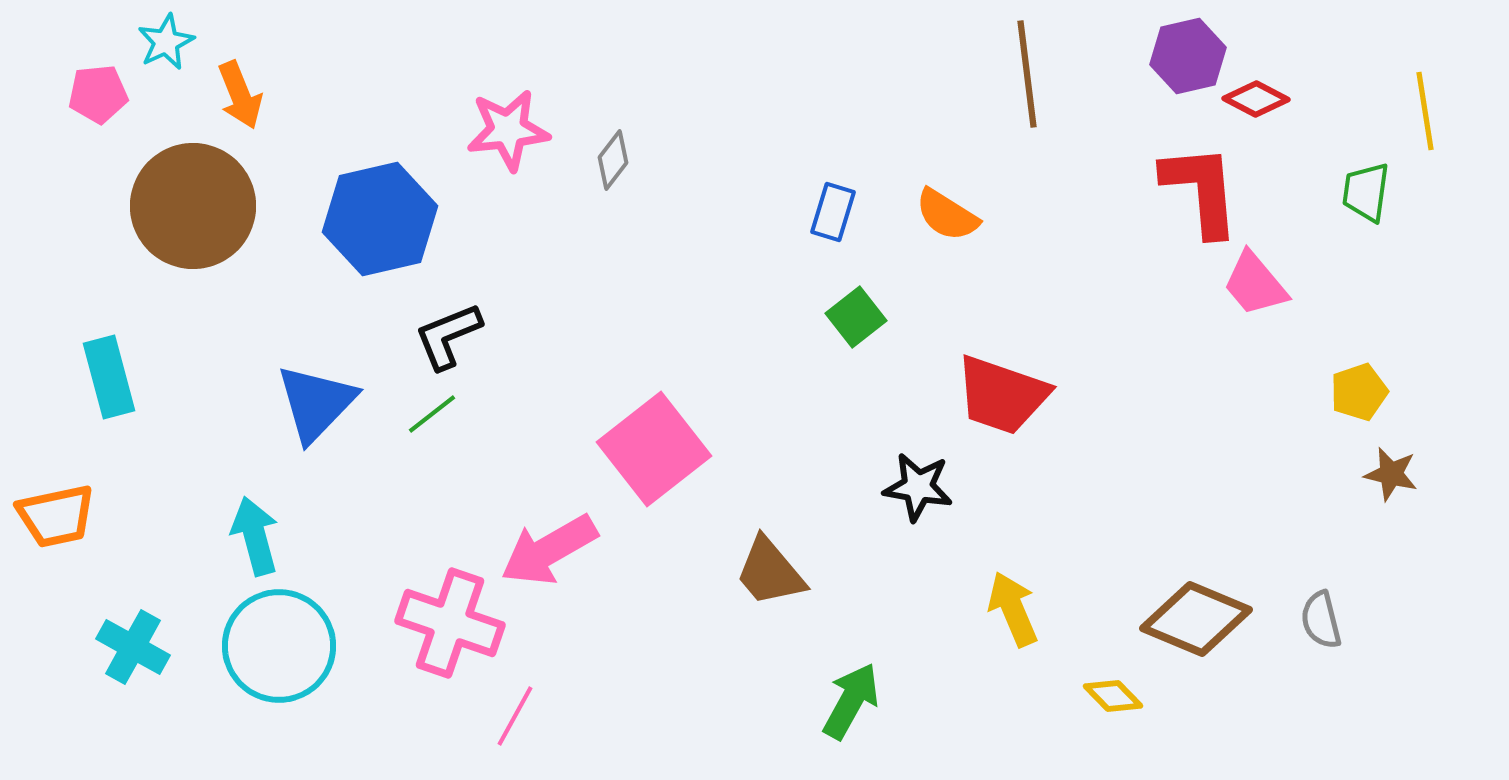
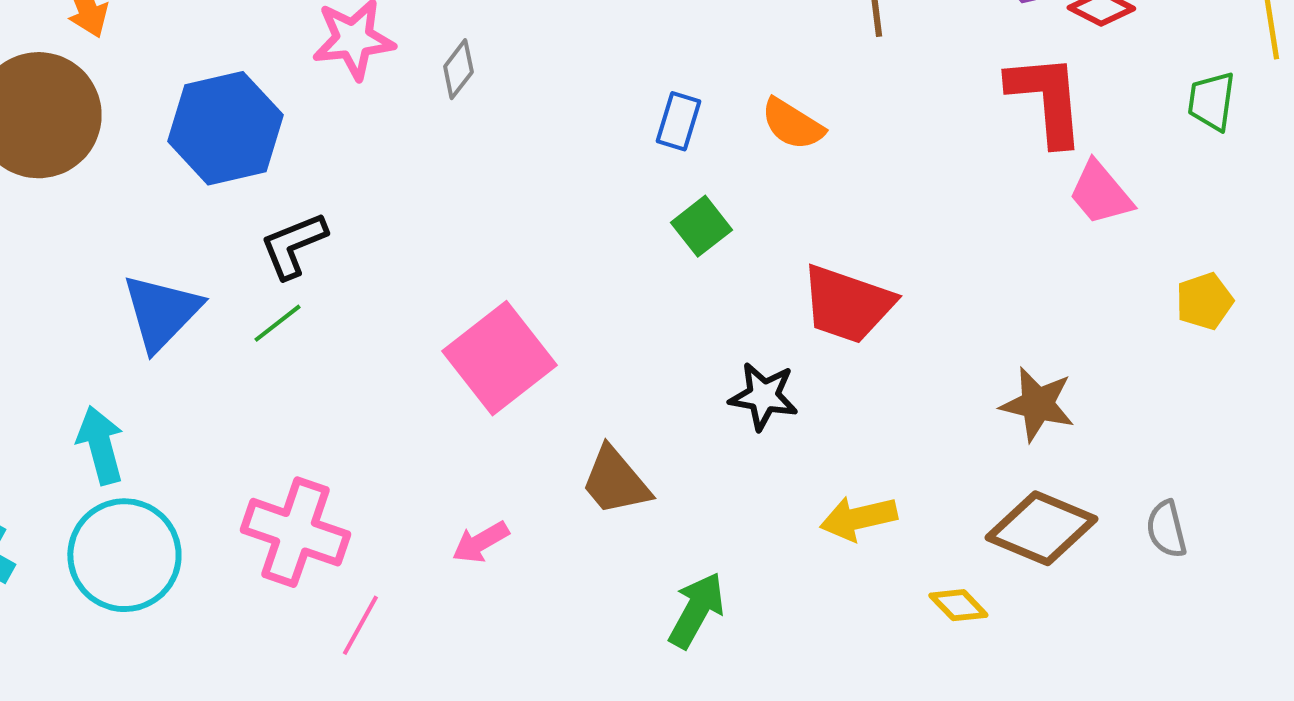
brown star: (1391, 474) -> (1037, 404), moved, size x1.4
pink arrow: (549, 550) -> (480, 542), moved, size x0.6
yellow arrow: (1013, 609) -> (858, 518), turned -80

